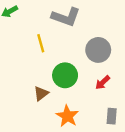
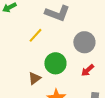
yellow line: (41, 43) -> (35, 35), turned 56

